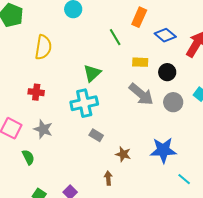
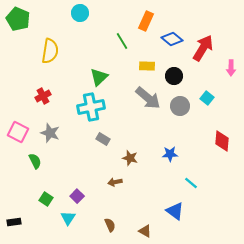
red cross: (36, 92) -> (43, 96), turned -35
blue star: (163, 150) -> (170, 154), size x0.6
brown arrow: (108, 178) -> (115, 182), turned -96

